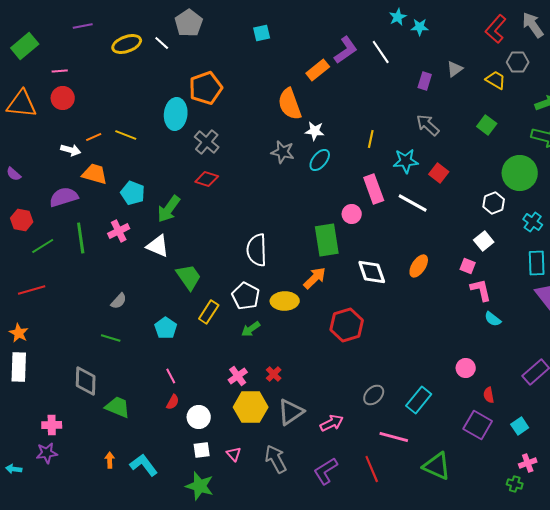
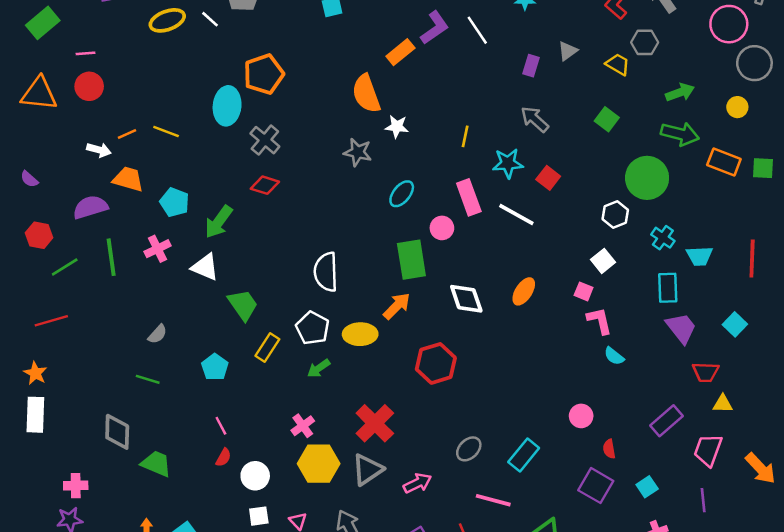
cyan ellipse: (320, 160) -> (402, 194), moved
red cross: (274, 374) -> (375, 423), moved, size x2.0

